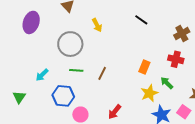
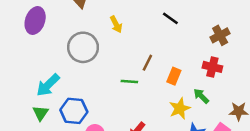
green line: (76, 70) -> (129, 82), moved
brown line: (102, 73) -> (147, 63), moved
cyan arrow: (42, 75) -> (48, 85), size x1.5
green triangle: (19, 97) -> (41, 113), moved

